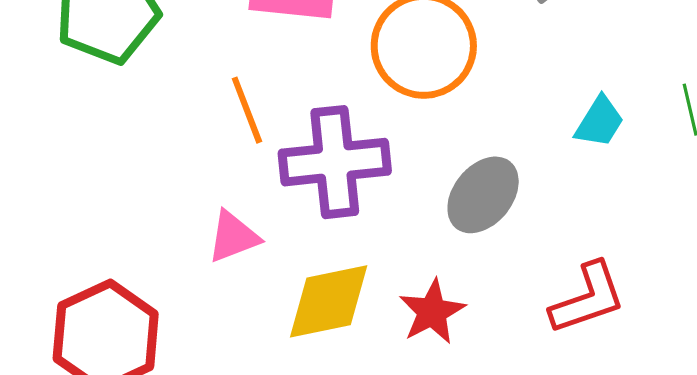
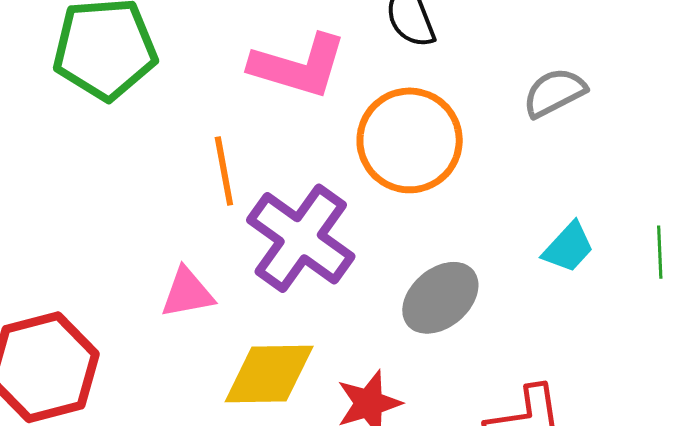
purple cross: (335, 162) -> (301, 238), turned 31

